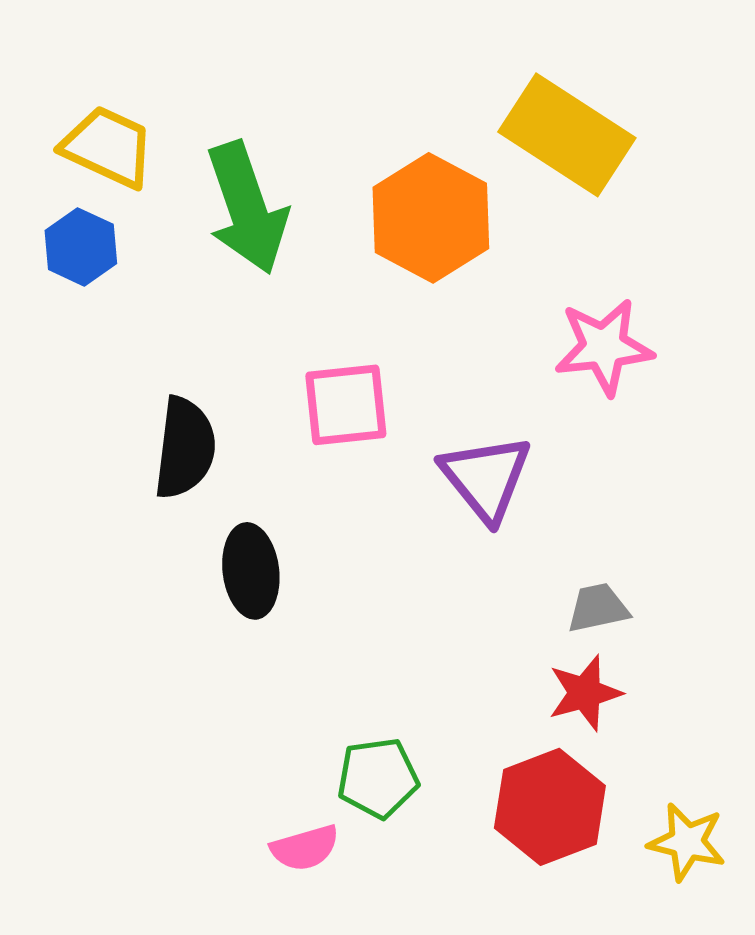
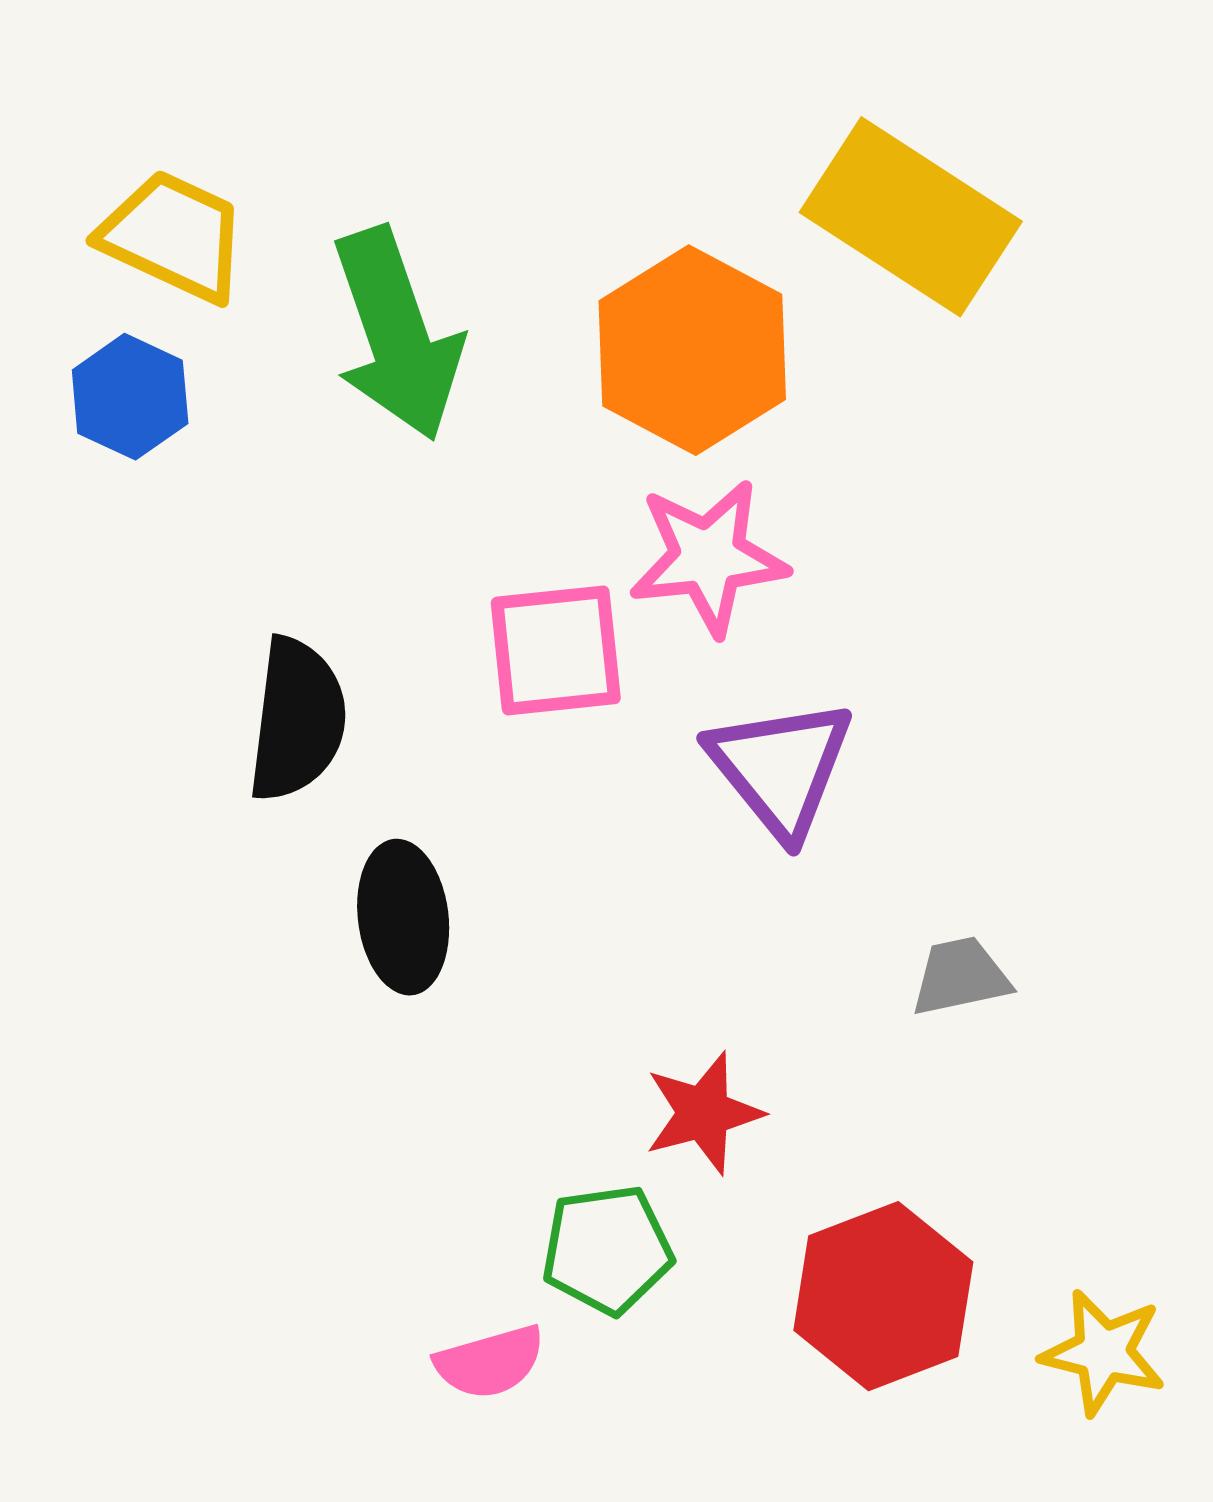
pink star: (604, 347) -> (708, 557), moved
red star: (585, 693) -> (703, 1113), moved

